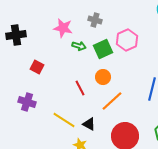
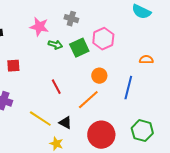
red square: (37, 67) -> (13, 66), turned -32
orange circle: (103, 77) -> (99, 76), moved

